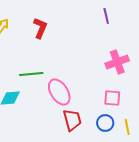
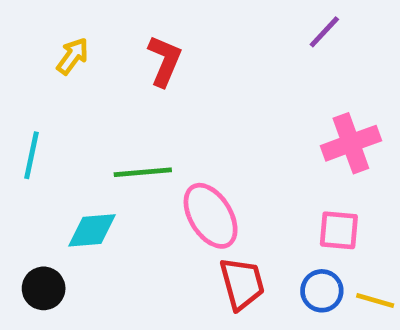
purple line: (106, 16) -> (324, 32), turned 56
yellow line: (127, 127) -> (375, 301), turned -63

